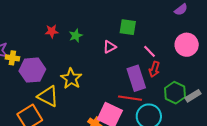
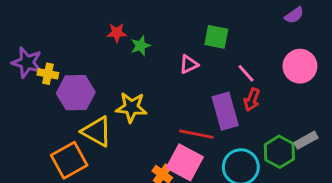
red star: (52, 31) -> (117, 33), moved
yellow star: (71, 78) -> (131, 107), turned -30
green hexagon: (175, 93) -> (279, 152), moved
red line: (130, 98) -> (196, 134), moved

